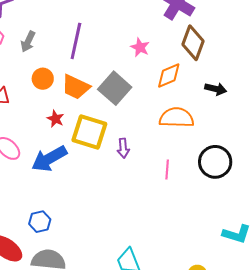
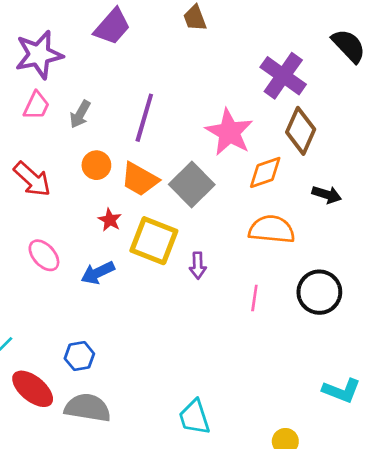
pink star: (140, 47) -> (229, 132), size x1.8
blue arrow: (49, 159) -> (98, 273), size x0.7

